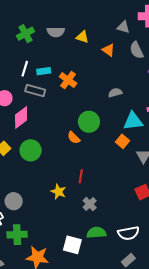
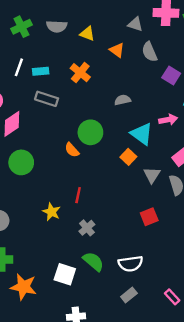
orange cross: (68, 80) -> (80, 73), moved
gray rectangle: (35, 91) -> (47, 99), moved
cyan triangle: (133, 121) -> (142, 134), turned 40
green semicircle: (96, 233) -> (93, 261), turned 42

